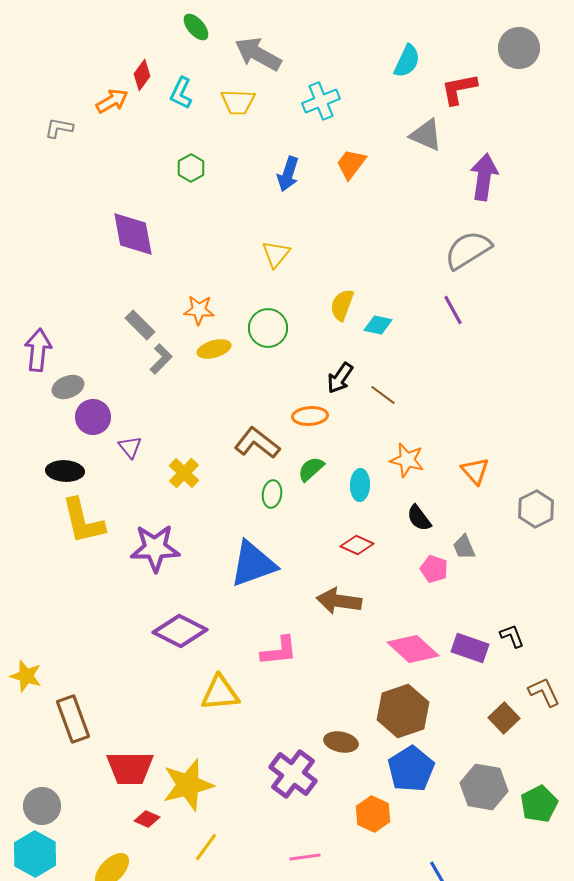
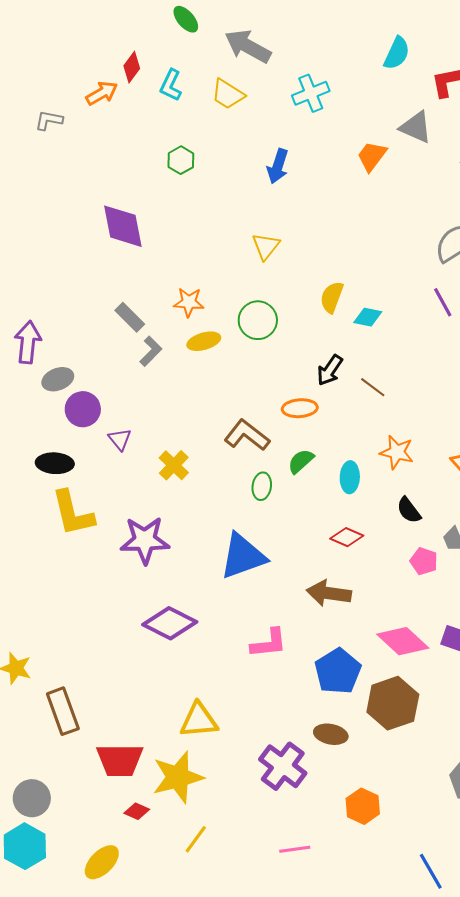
yellow trapezoid: (238, 102) -> (228, 94), turned 30
orange trapezoid: (351, 164) -> (372, 156), moved
yellow triangle: (220, 693) -> (199, 720), moved
blue pentagon: (411, 769) -> (338, 671), moved

